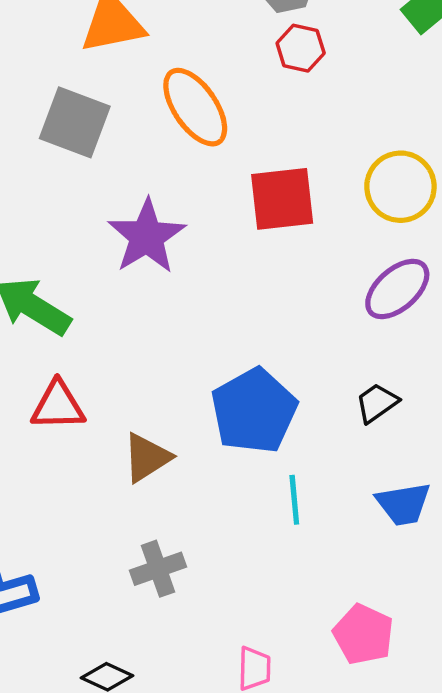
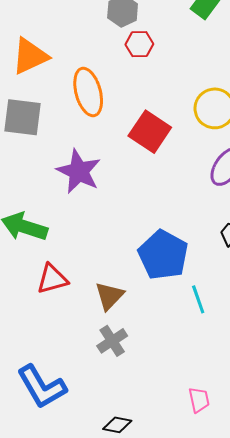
orange ellipse: (195, 107) -> (88, 92), turned 33
red square: (282, 199) -> (150, 132), turned -36
gray cross: (158, 569) -> (112, 341), moved

